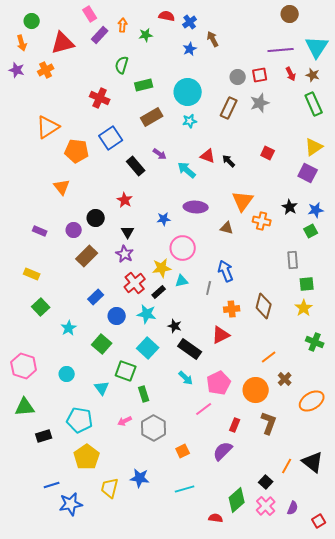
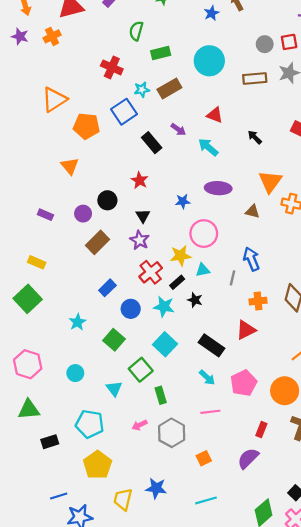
brown rectangle: (229, 108) -> (255, 78), turned 60
cyan star: (190, 121) -> (142, 90), moved
red triangle: (208, 156) -> (215, 115), moved
green square: (41, 307) -> (28, 299), moved, size x1.4
black star: (175, 326) -> (195, 300), moved
green square: (126, 371) -> (141, 370), turned 30
pink line: (204, 409) -> (210, 412), moved, turned 30

